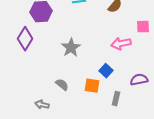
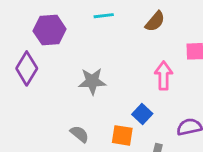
pink arrow: (121, 44) -> (164, 76), turned 102
gray star: (71, 48) -> (92, 81), turned 30

